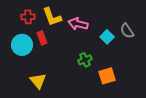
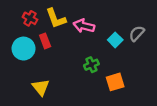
red cross: (28, 17) -> (30, 18), turned 32
gray semicircle: (127, 31) -> (137, 33), turned 77

